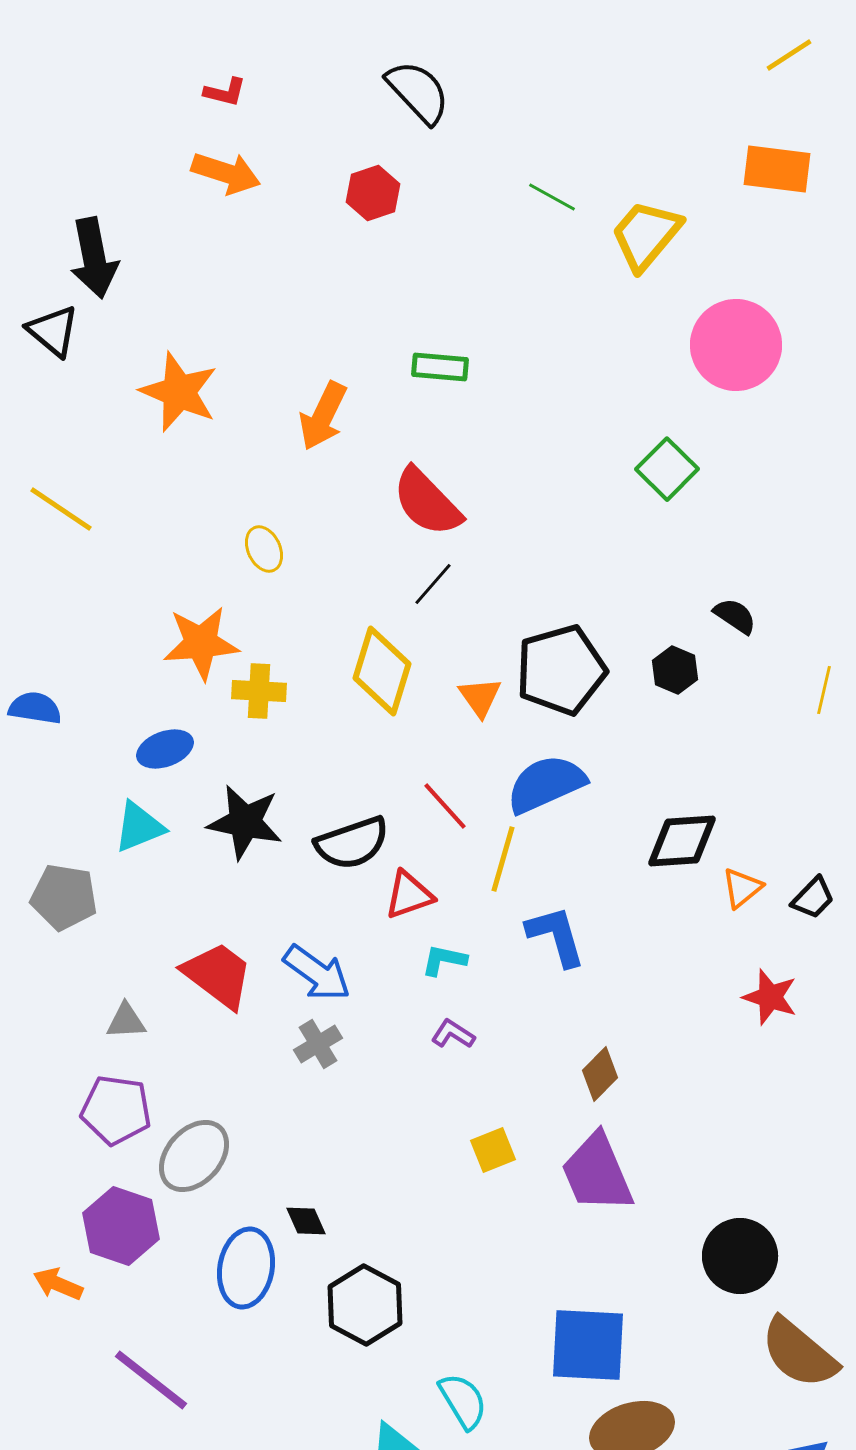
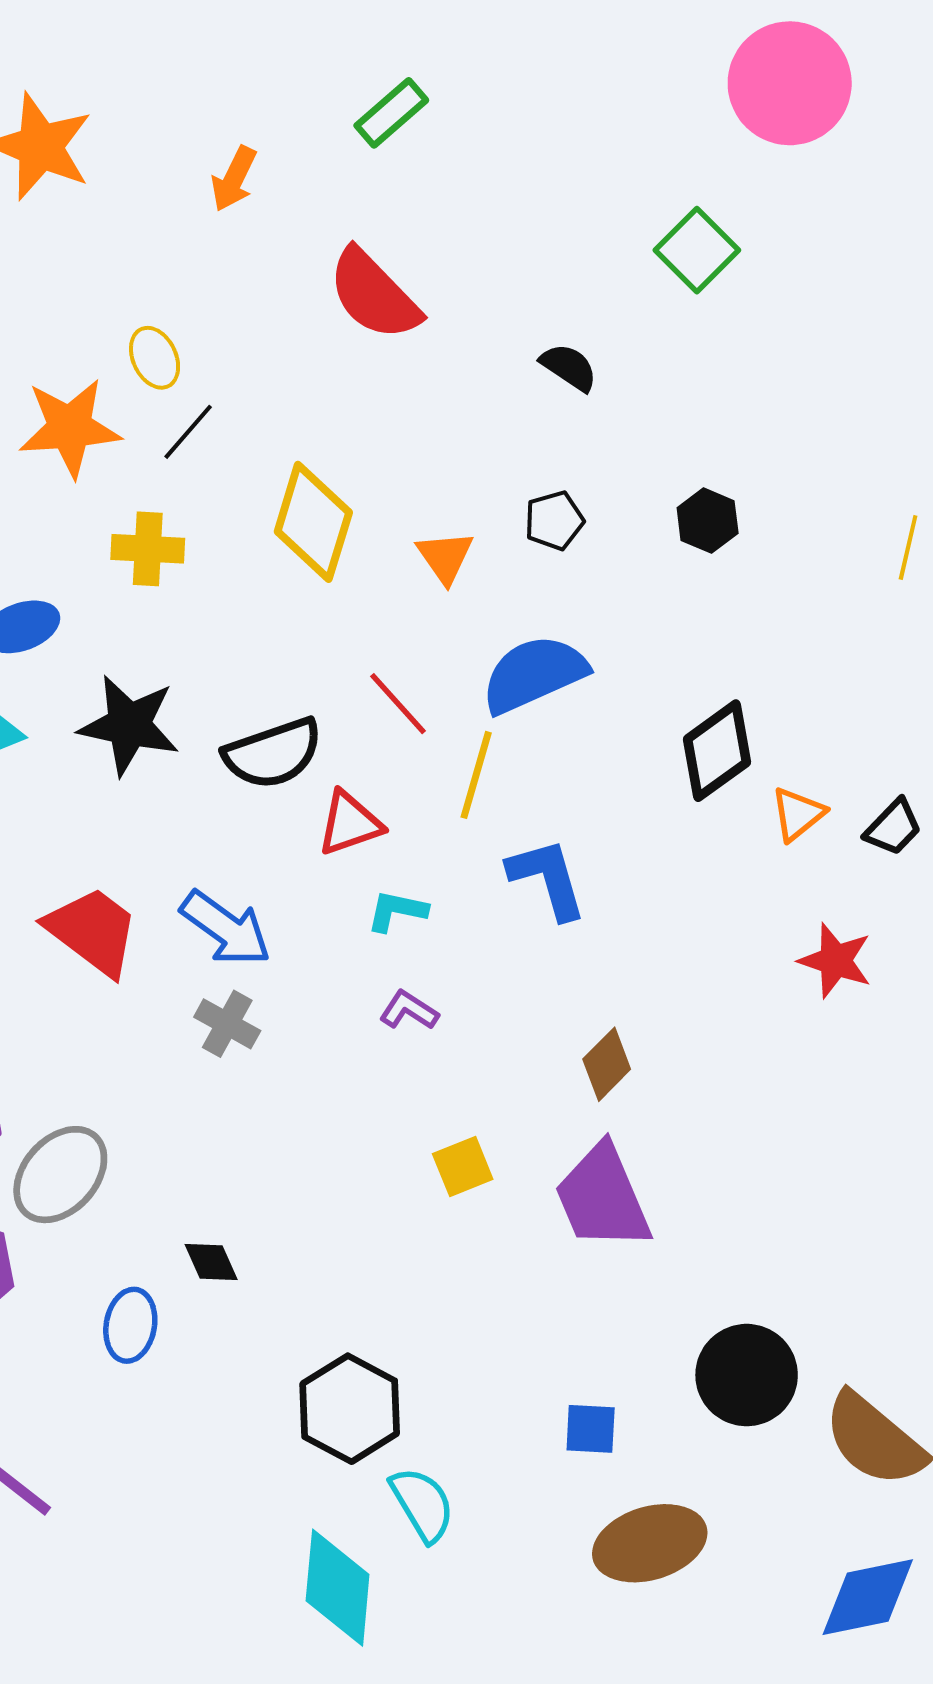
green rectangle: (440, 367) -> (391, 113), turned -46
orange arrow: (323, 416) -> (234, 179), size x0.7
black line: (433, 584) -> (188, 432), moved
black semicircle: (735, 616) -> (569, 367), moved
orange star: (201, 643) -> (70, 428), moved
black pentagon: (561, 670) -> (554, 521), size x0.5
black diamond: (682, 841) -> (717, 751), turned -32
gray cross: (318, 1044) -> (227, 1024), turned -30
black circle: (740, 1256) -> (747, 1375), moved
blue ellipse: (246, 1268) -> (130, 1325), size x0.7
black hexagon: (365, 1305) -> (350, 1409), moved
blue square: (588, 1345) -> (591, 1429), size x0.5

